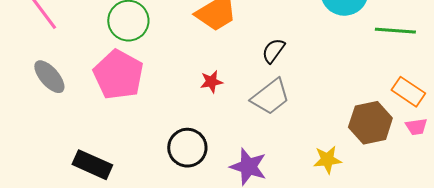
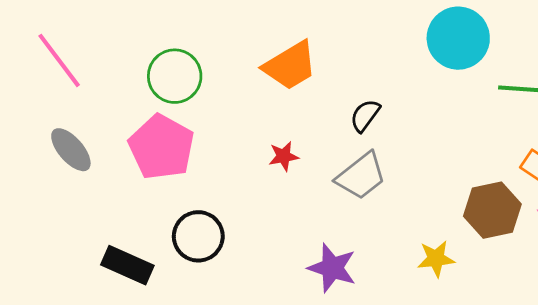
black circle: (187, 148) -> (198, 236), moved

